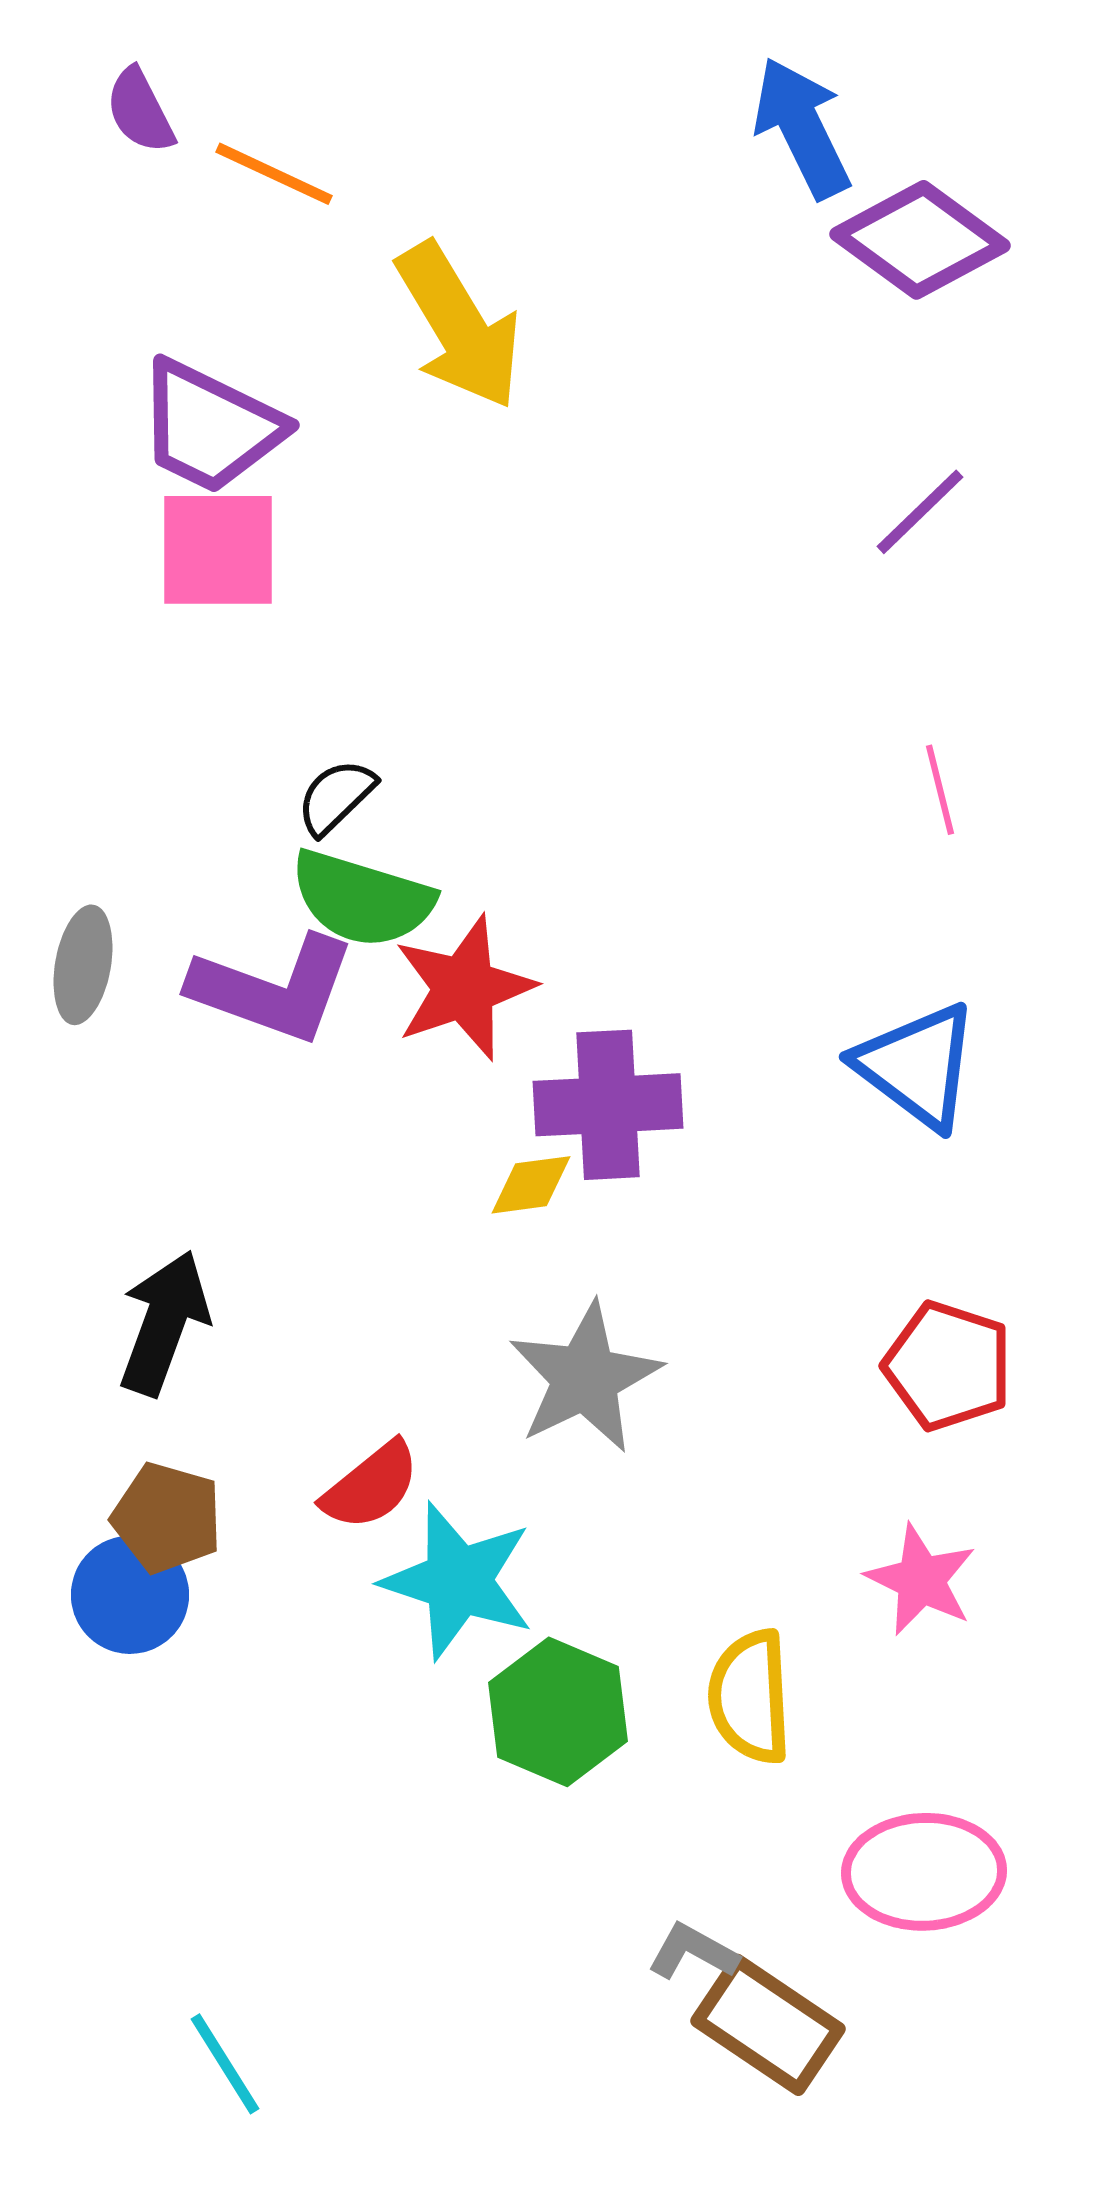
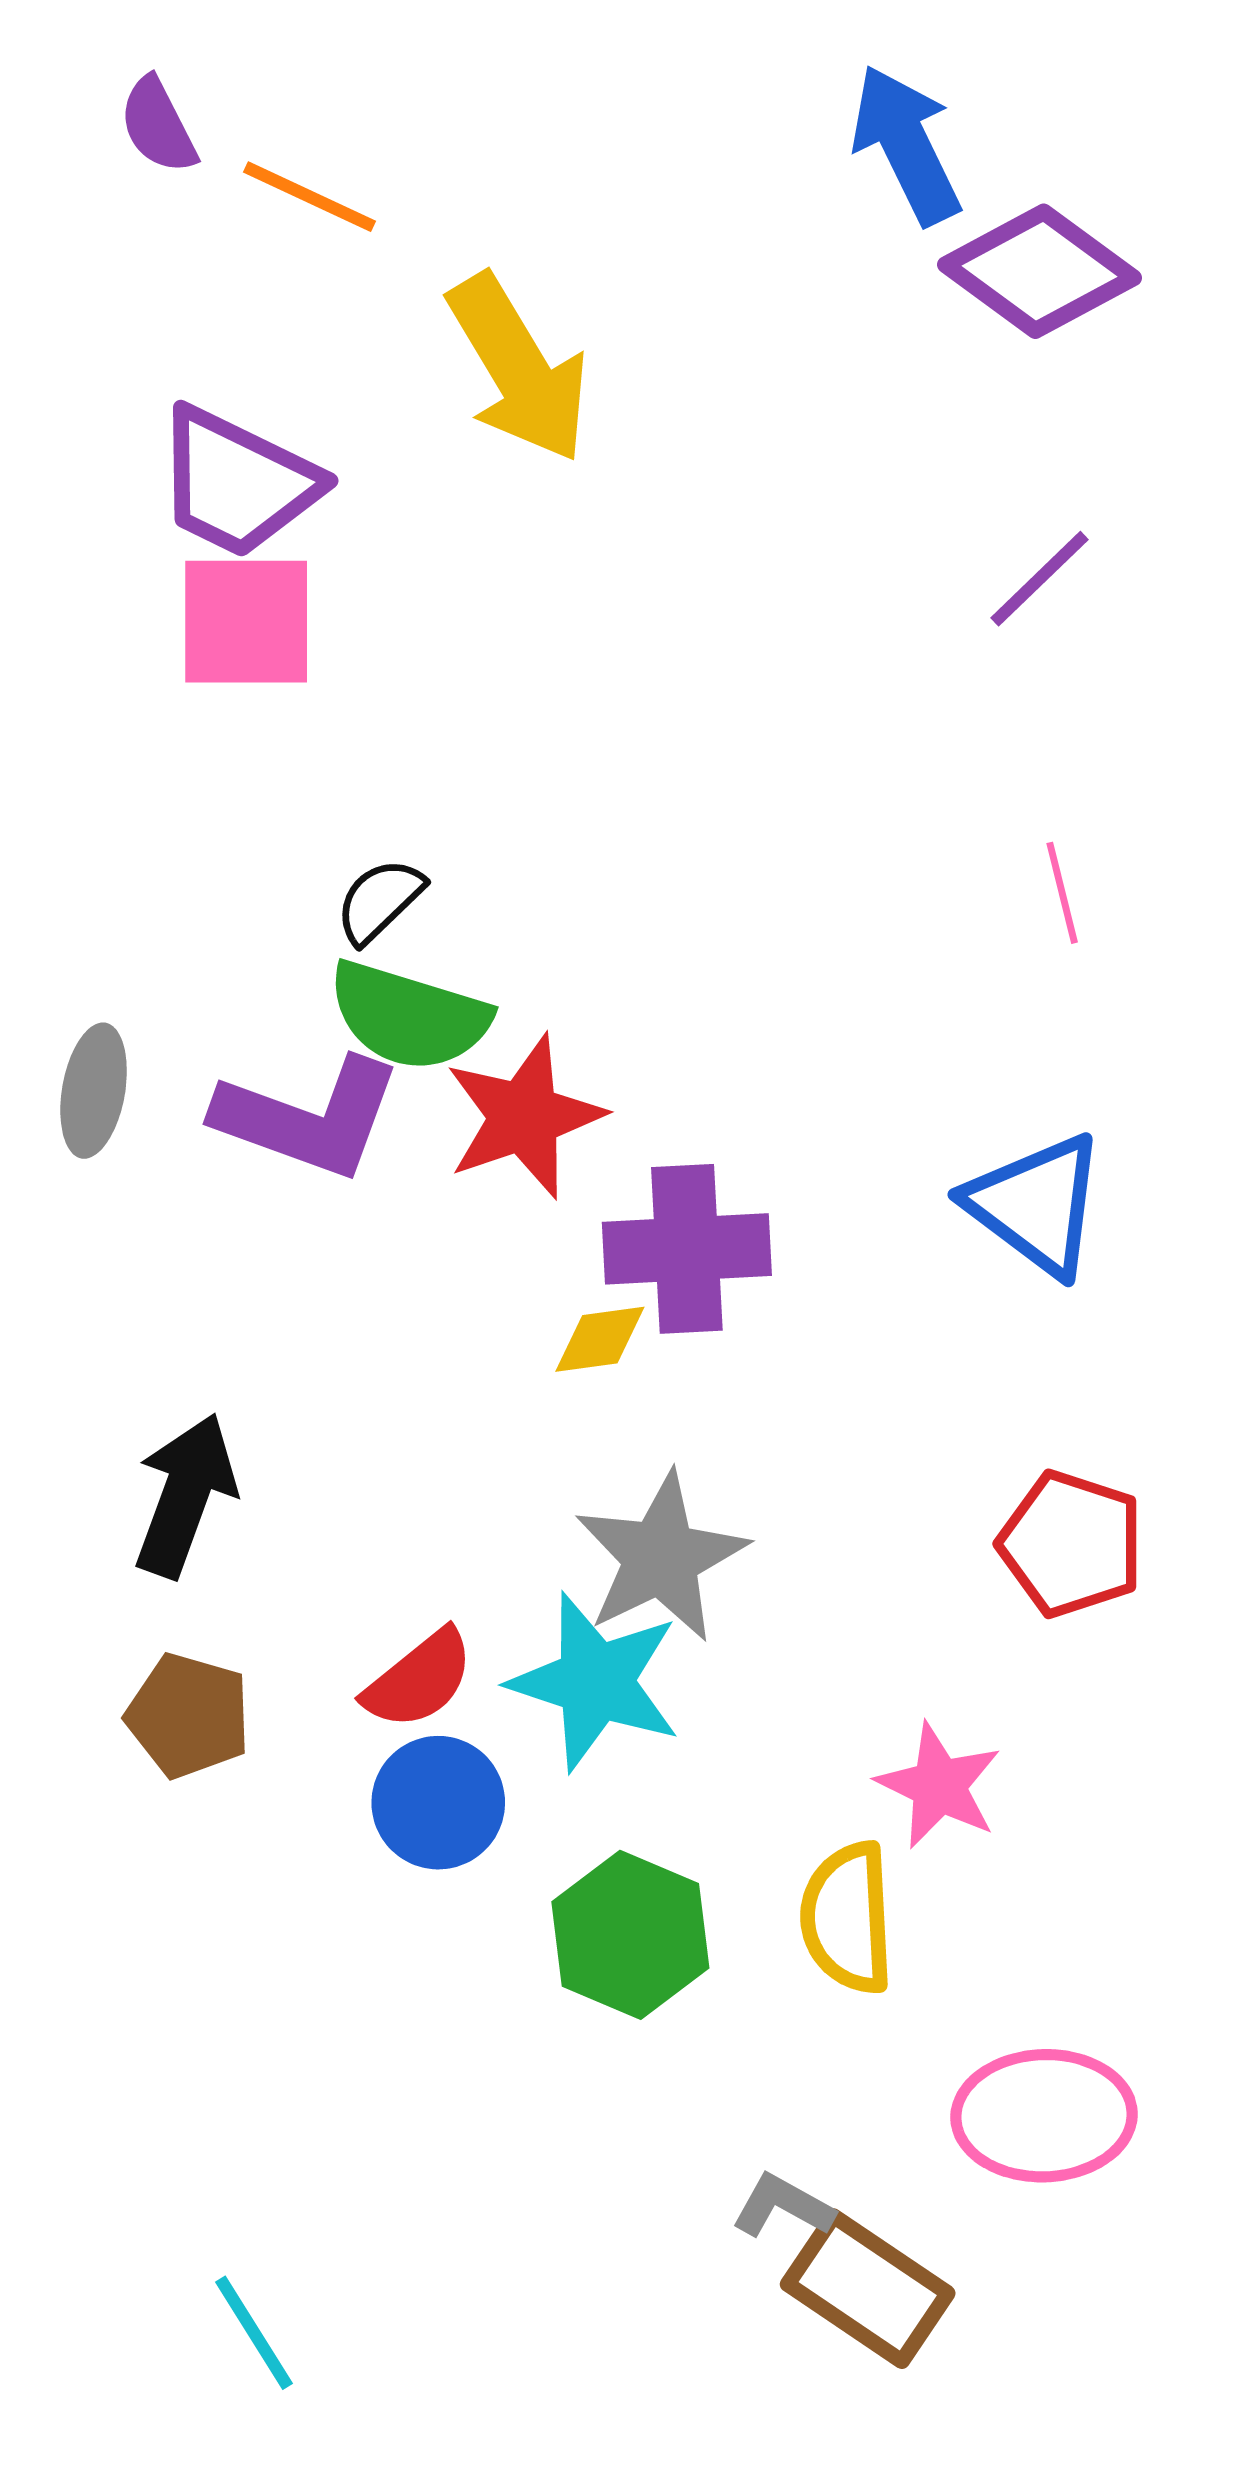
pink star: (921, 1580) -> (939, 1786), moved
cyan star: (458, 1581) -> (595, 1682), moved
blue circle: (130, 1595) -> (438, 1803), moved

